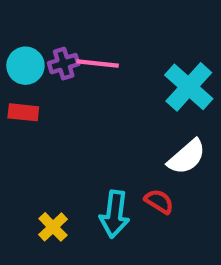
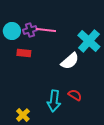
red rectangle: (23, 112) -> (24, 53), moved
white semicircle: (187, 157) -> (70, 61), moved
yellow cross: (53, 227) -> (23, 115), moved

